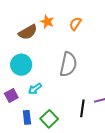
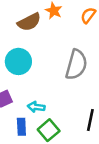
cyan arrow: (35, 89) -> (36, 107), moved, turned 40

